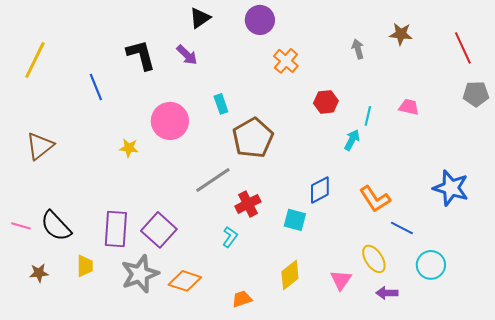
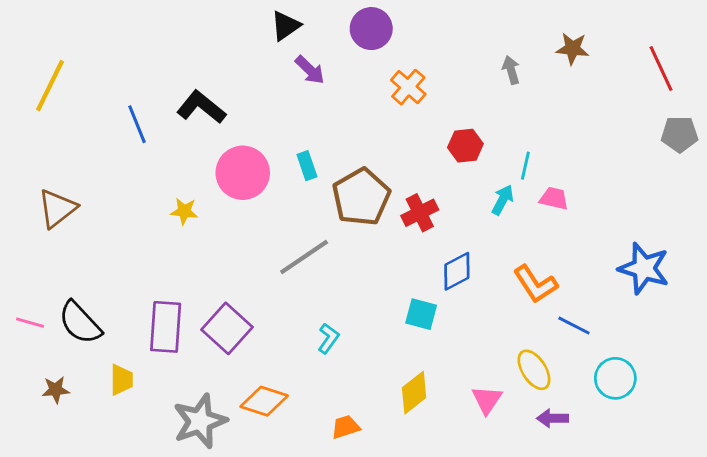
black L-shape: (141, 55) -> (201, 107), moved, turned -36
purple arrow: (187, 55) -> (310, 70), moved
cyan rectangle: (221, 104) -> (307, 166), moved
pink trapezoid: (409, 107) -> (554, 198), moved
red cross: (248, 204) -> (420, 213), moved
gray star: (140, 274) -> (200, 421), moved

